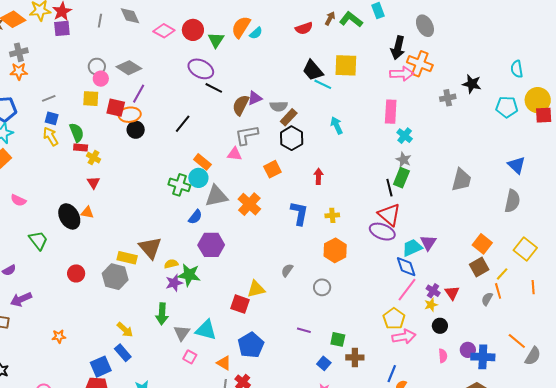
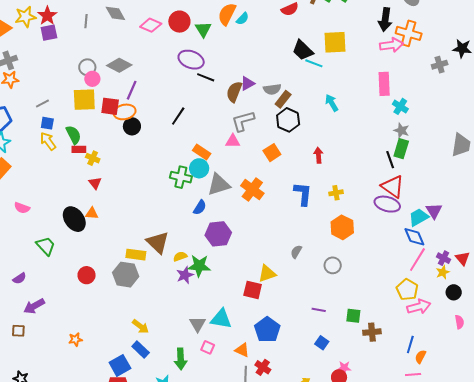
yellow square: (91, 99) -> (84, 100), size x1.4
green arrow: (162, 314) -> (181, 359), moved
blue square: (324, 363) -> (322, 343), moved

